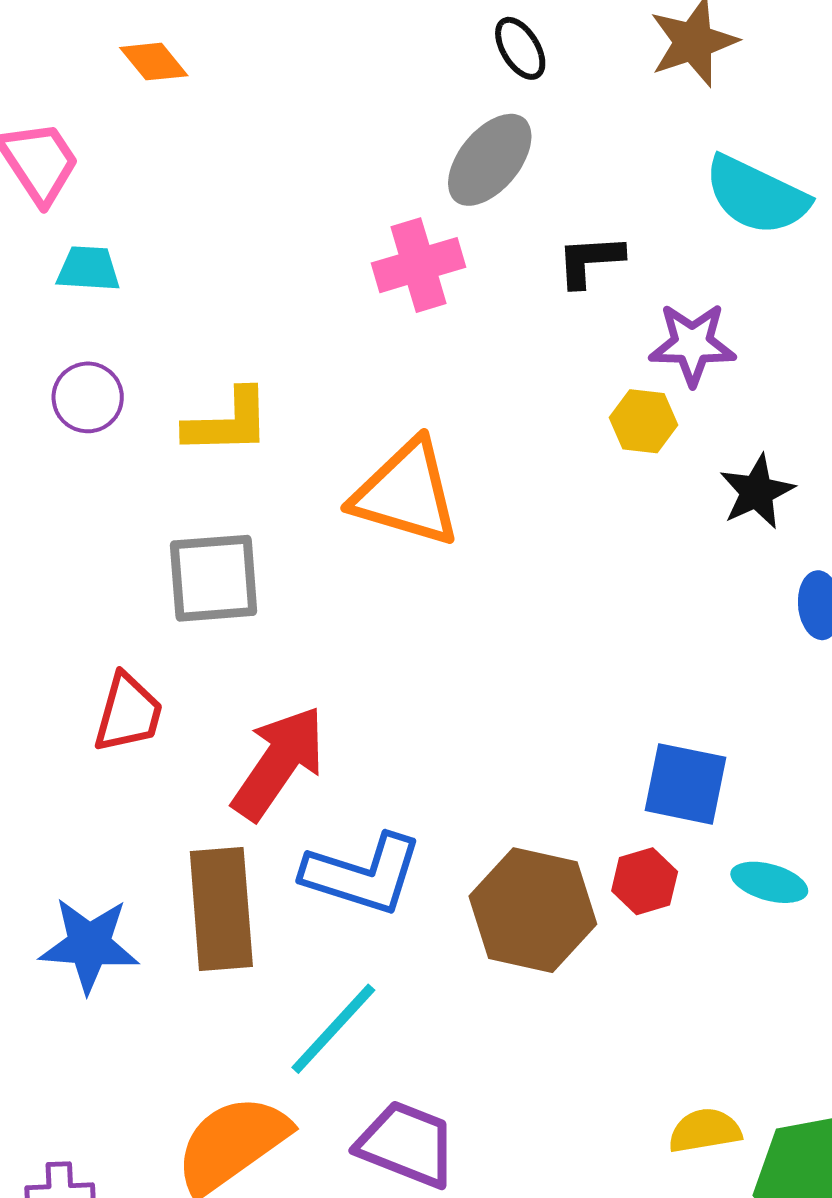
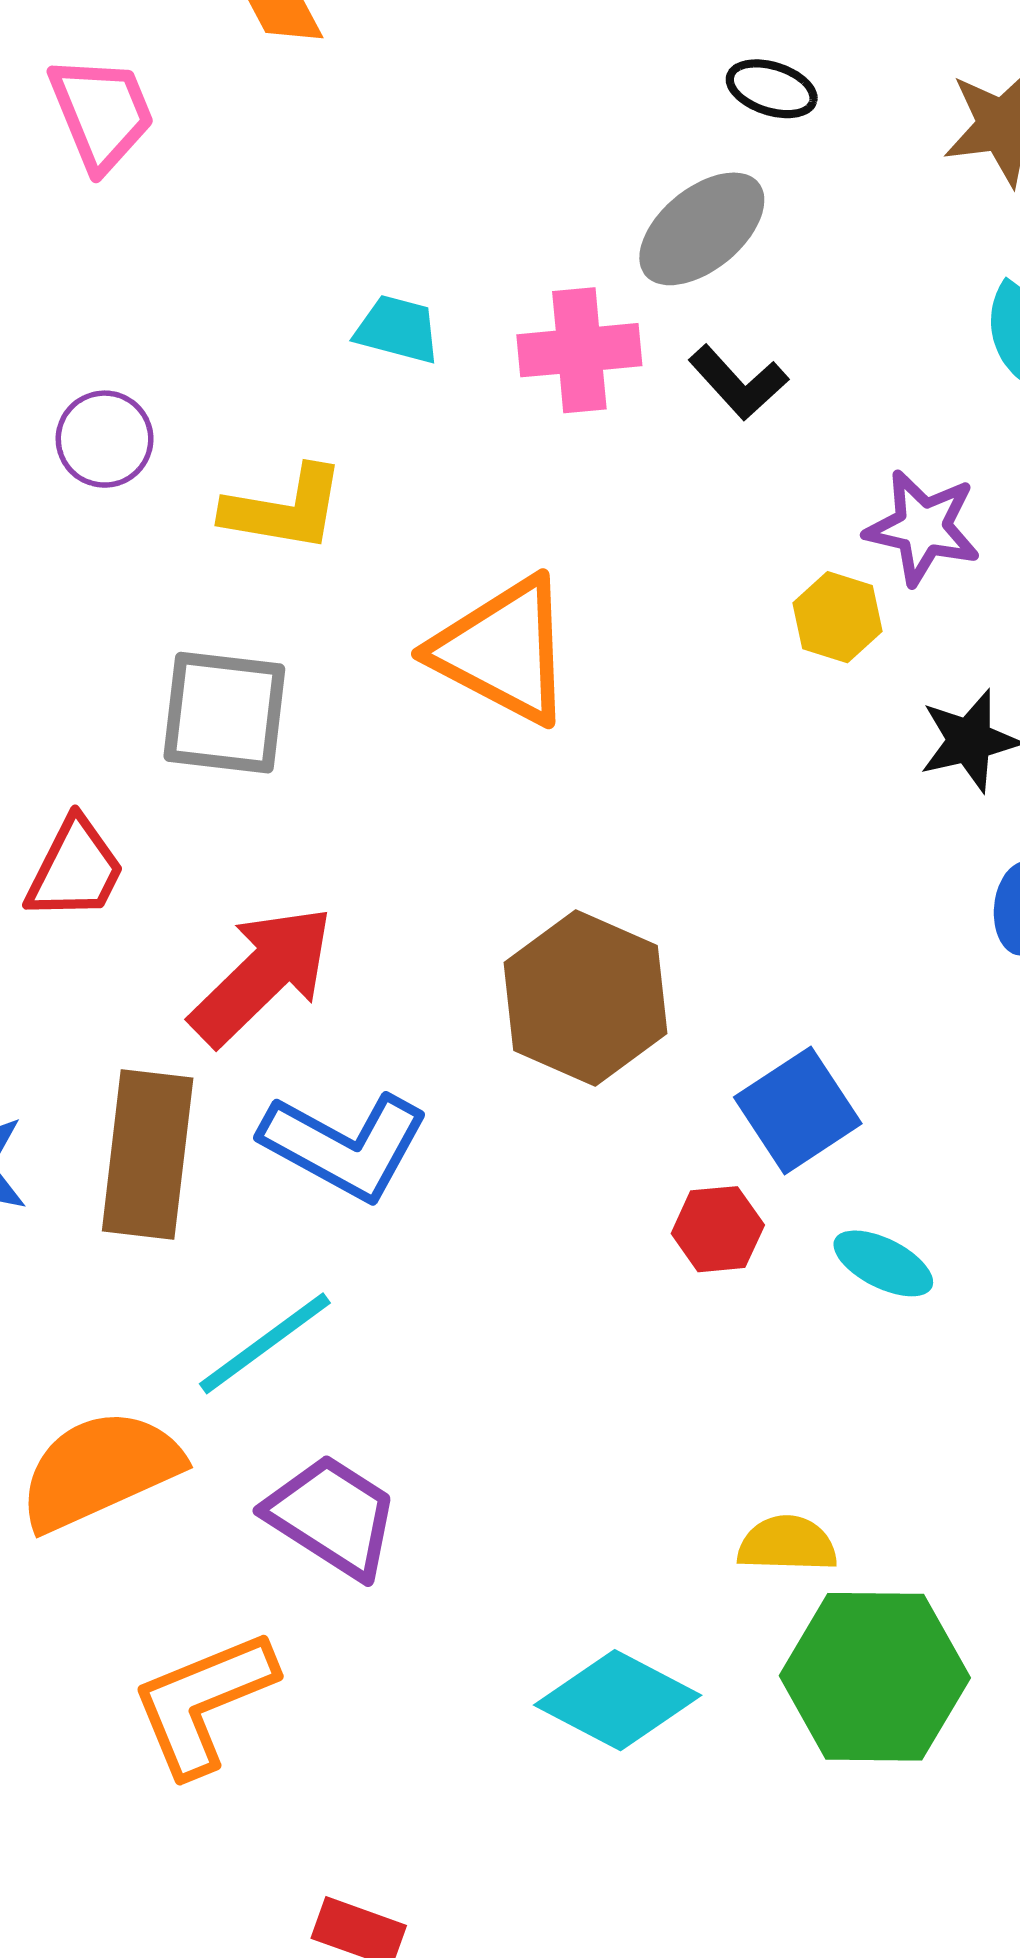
black ellipse: (520, 48) -> (772, 89), turned -52
black L-shape: (590, 261) -> (738, 382), moved, turned -140
cyan trapezoid: (88, 269) -> (398, 329), moved
blue square: (685, 784) -> (798, 1110), turned 34
brown hexagon: (533, 910) -> (586, 998), moved
yellow semicircle: (705, 1131) -> (787, 1544), moved

